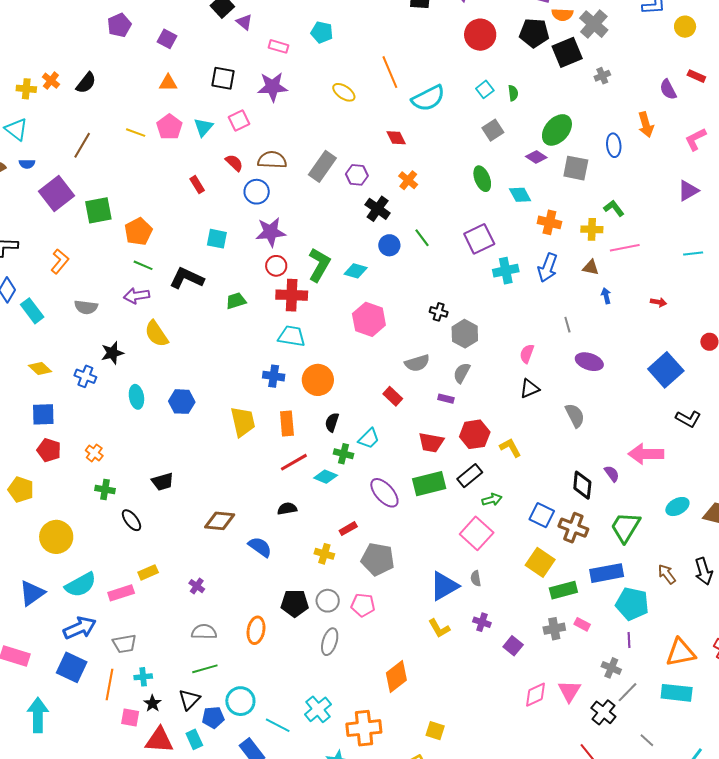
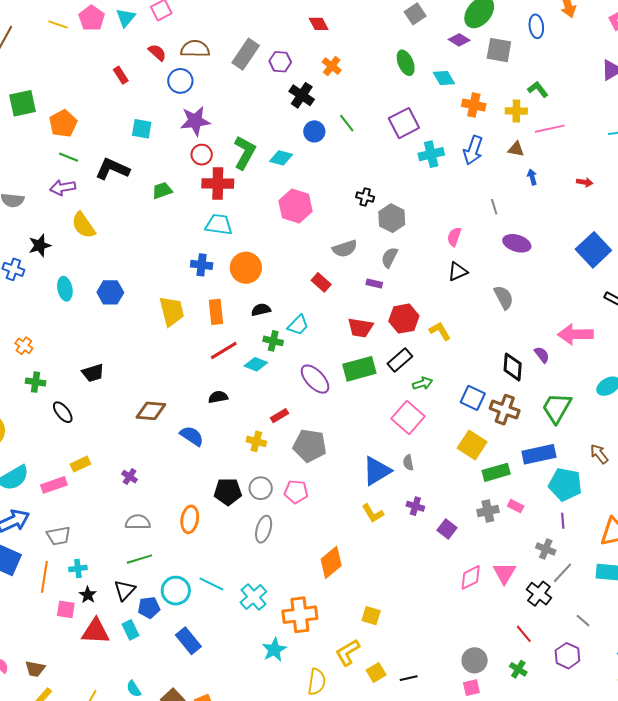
black semicircle: (332, 422) -> (261, 310), turned 60
cyan line: (278, 725) -> (211, 584), moved

